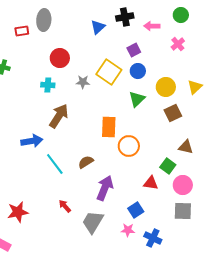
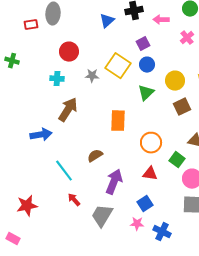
orange circle: (129, 146) -> (151, 143), moved
cyan line: (55, 164) -> (64, 171), moved
red triangle: (151, 183) -> (150, 174), moved

